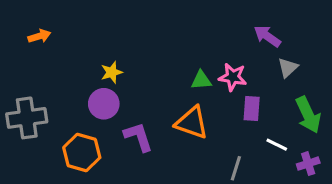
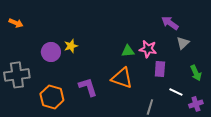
orange arrow: (39, 36) -> (16, 23), moved, turned 40
purple circle: (104, 104) -> (51, 52), moved
green arrow: (308, 115) -> (196, 73), size x0.7

